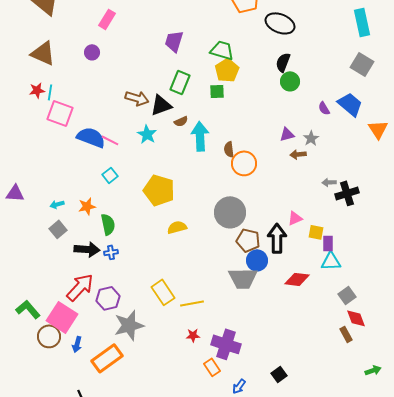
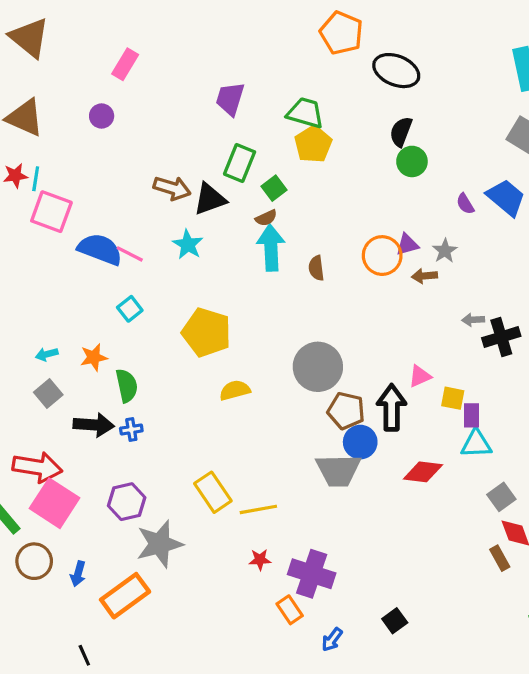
green square: (217, 91) -> (274, 188), moved, turned -35
brown semicircle: (181, 121) -> (266, 218), moved
orange circle: (244, 163) -> (382, 256), moved
red arrow: (80, 287) -> (37, 467), moved, turned 56
pink square: (62, 317) -> (55, 503), moved

